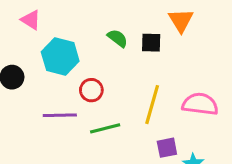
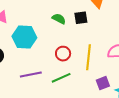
red circle: (91, 90) -> (63, 54), moved

